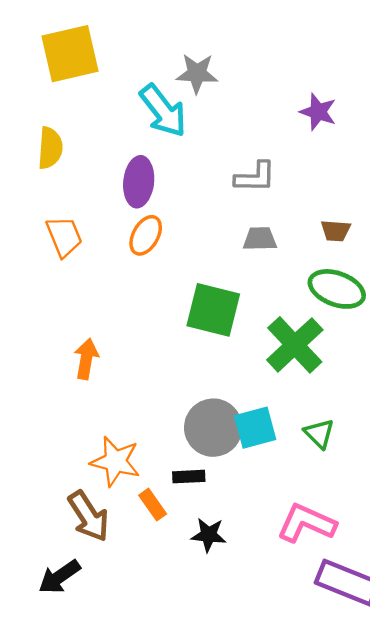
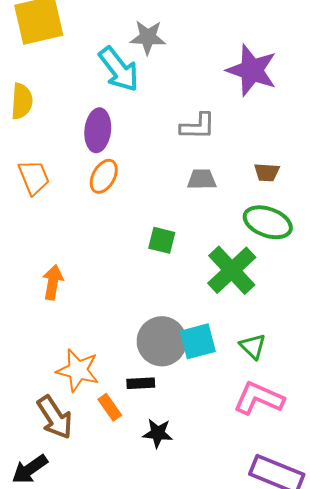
purple star: (318, 112) -> (252, 70), size x1.6
green square: (213, 310) -> (162, 240), size x0.6
pink L-shape: (306, 523) -> (259, 398), moved

